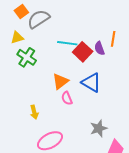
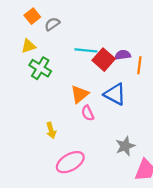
gray semicircle: (39, 19) -> (52, 24), size x0.6
orange line: (113, 39) -> (139, 65), moved
purple semicircle: (99, 48) -> (123, 55), turned 104

